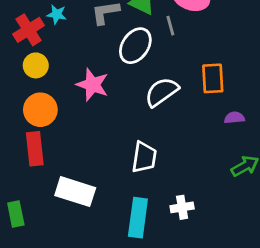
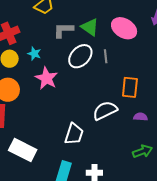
cyan star: (57, 14) -> (34, 54), moved
gray line: (170, 26) -> (106, 56), moved
white semicircle: (162, 92) -> (105, 111), moved

